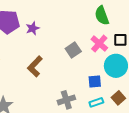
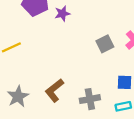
brown L-shape: (35, 66) -> (54, 90), moved

